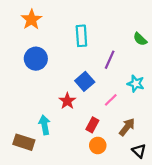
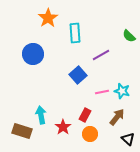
orange star: (31, 20) -> (48, 18), moved
purple line: (110, 60) -> (101, 55), turned 36
cyan star: (136, 84) -> (122, 91), moved
pink line: (111, 100) -> (102, 92), turned 32
red star: (67, 101) -> (63, 127), moved

